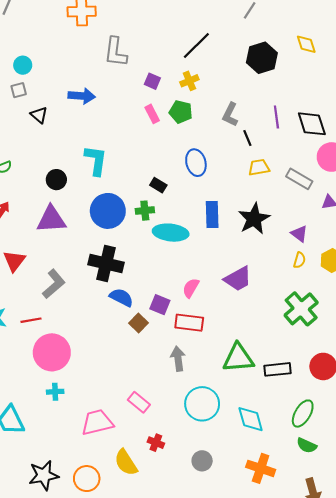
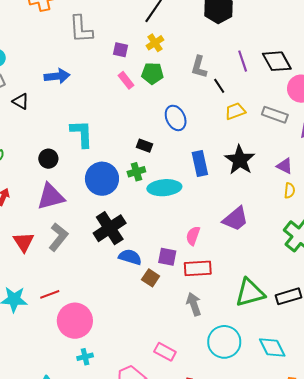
black cross: (106, 264) -> (110, 228), turned -36
gray L-shape: (54, 284) -> (58, 237), moved

